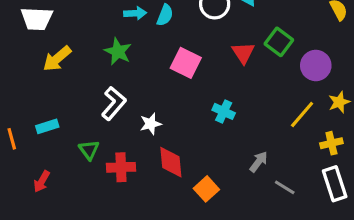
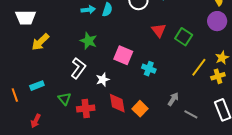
green square: (279, 42) -> (184, 37), moved
green star: (118, 52) -> (88, 41), moved
pink square: (186, 63) -> (123, 55), moved
purple circle: (316, 65) -> (217, 21), moved
yellow cross: (331, 143) -> (218, 76), moved
orange square: (206, 189) -> (140, 109), moved

